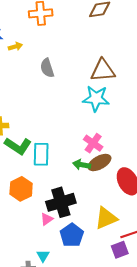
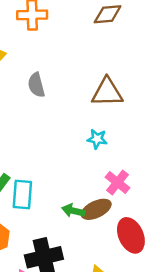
cyan star: (96, 98) -> (97, 139), moved, size x0.6
pink cross: (93, 143) -> (118, 182), moved

